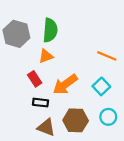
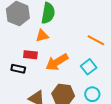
red rectangle: (35, 79) -> (30, 55), turned -56
black rectangle: (40, 103) -> (18, 69), moved

